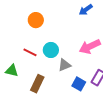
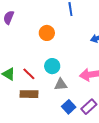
red line: (30, 52) -> (29, 74), moved
brown rectangle: (37, 84) -> (29, 94), turned 48

